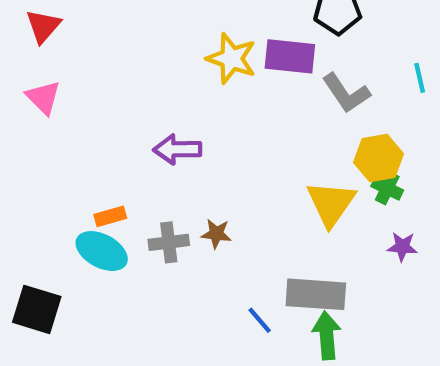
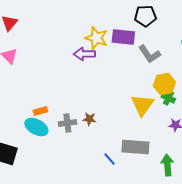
purple arrow: (177, 149) -> (84, 54), moved
green arrow: (327, 335) -> (167, 165), moved

